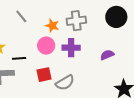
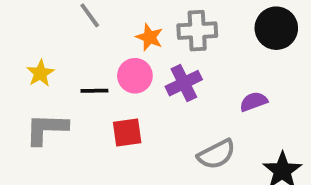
purple cross: (71, 48) -> (184, 83), turned -30
black line: (19, 58) -> (94, 91), moved
gray semicircle: (65, 83) -> (216, 154), moved

